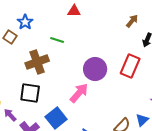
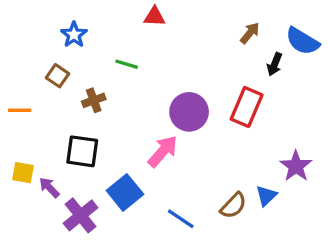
brown square: (10, 37) -> (58, 76), moved
brown cross: (37, 62) -> (94, 100), size x0.6

